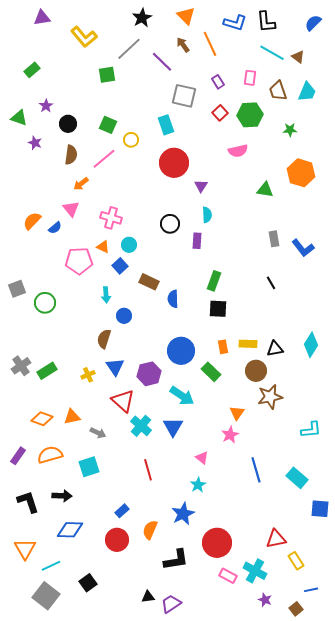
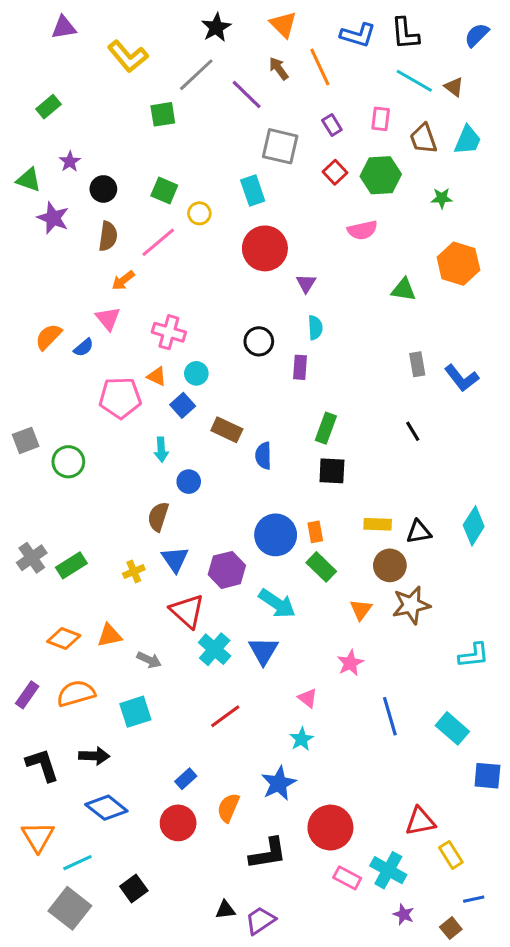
purple star: (35, 143) -> (53, 218), size x1.5
orange rectangle: (223, 347) -> (315, 532), moved
orange triangle: (237, 413) -> (361, 610), moved
red line: (148, 470) -> (225, 716), turned 70
blue diamond: (70, 530) -> (106, 808), turned 36

